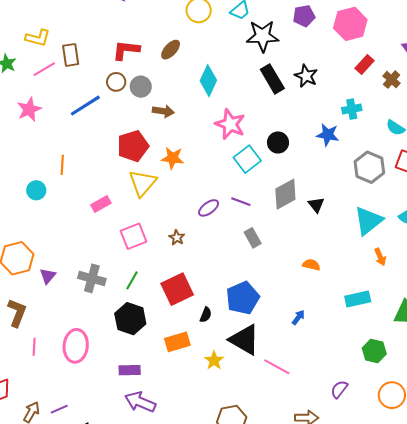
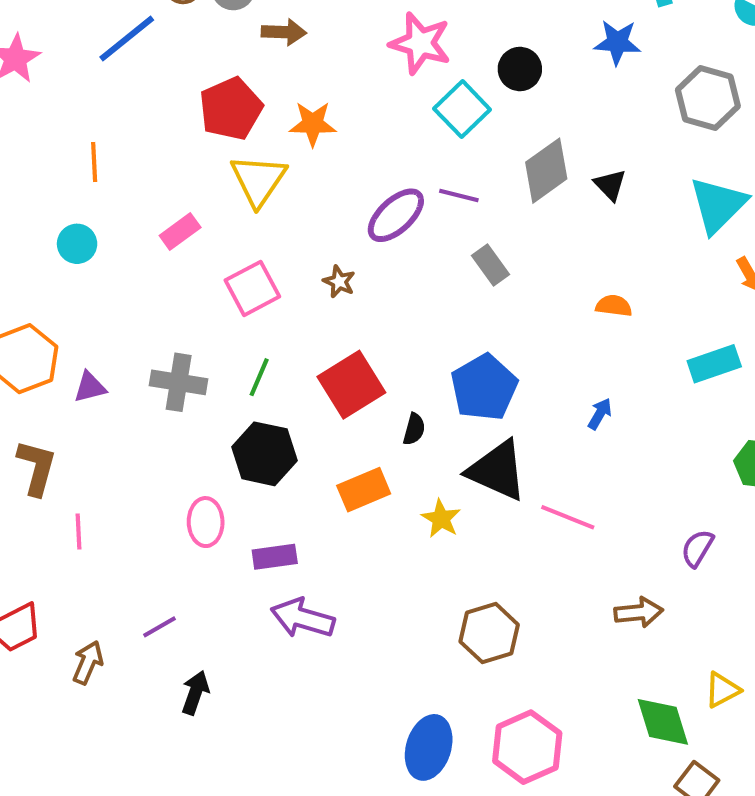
cyan circle: (36, 190) -> (77, 244), moved
purple ellipse: (209, 208) -> (396, 215), size x1.4
purple triangle: (48, 276) -> (90, 387), turned 42
pink ellipse: (76, 346) -> (206, 522), moved, size x0.7
purple line: (59, 409) -> (160, 627), moved

